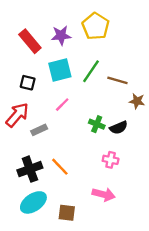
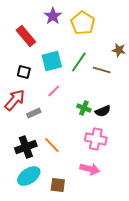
purple star: (61, 35) -> (53, 16), moved, turned -30
brown star: (137, 101) -> (119, 50), moved
pink cross: (111, 160) -> (96, 139), size x1.5

